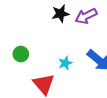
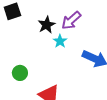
cyan star: (65, 63) -> (60, 41), moved

